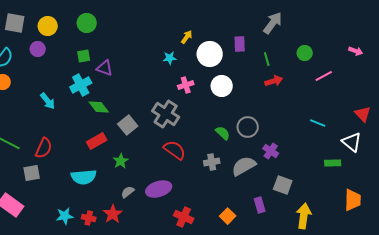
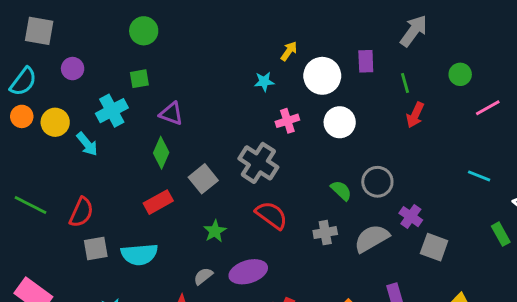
yellow circle: (48, 26) -> (55, 122), moved
purple triangle: (105, 68) -> (171, 114), moved
red arrow: (274, 81) -> (415, 115), turned 132
cyan cross: (81, 85) -> (112, 111), moved
green diamond: (99, 107) -> (161, 153), turned 60
green star: (121, 161) -> (215, 231), moved
green rectangle: (333, 163) -> (501, 234), turned 63
gray square: (32, 173) -> (96, 249), moved
gray square: (283, 185) -> (434, 247), moved

